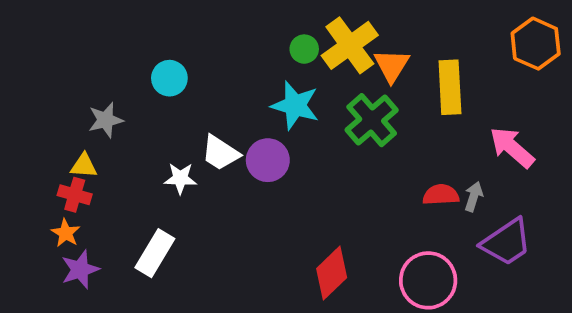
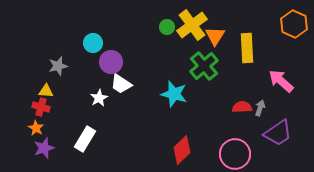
cyan star: (295, 105) -> (174, 94), moved
purple circle: (268, 160) -> (111, 62), moved
white star: (180, 178) -> (99, 98), turned -30

